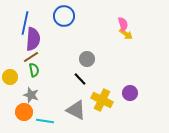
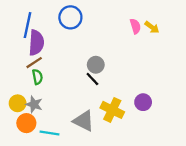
yellow arrow: (126, 34) -> (152, 27), moved
yellow circle: (10, 77) -> (18, 103), moved
black line: (80, 79) -> (92, 79), moved

